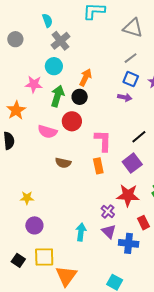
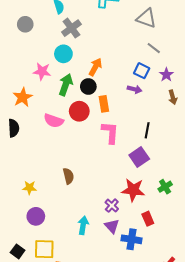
gray line: (131, 58) -> (154, 48), moved, turned 72
black line: (139, 137) -> (147, 130), turned -42
brown semicircle: (63, 163) -> (68, 176), moved, turned -119
orange rectangle: (98, 166) -> (104, 104), moved

